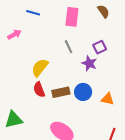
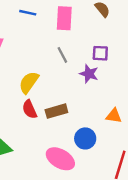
blue line: (33, 13) -> (28, 13), moved
purple square: (100, 47) -> (100, 53), turned 32
blue circle: (83, 92) -> (85, 138), moved

